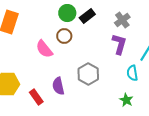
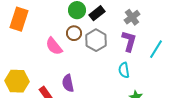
cyan semicircle: (132, 73) -> (124, 70), moved
gray hexagon: (88, 74) -> (96, 40), moved

